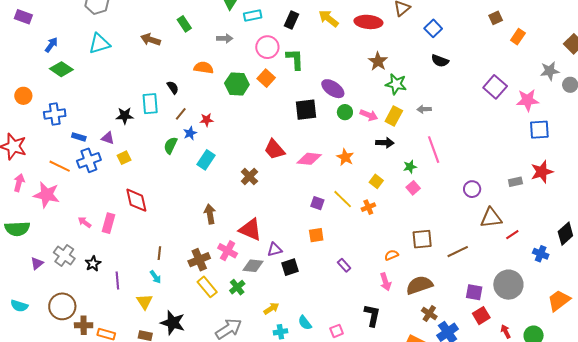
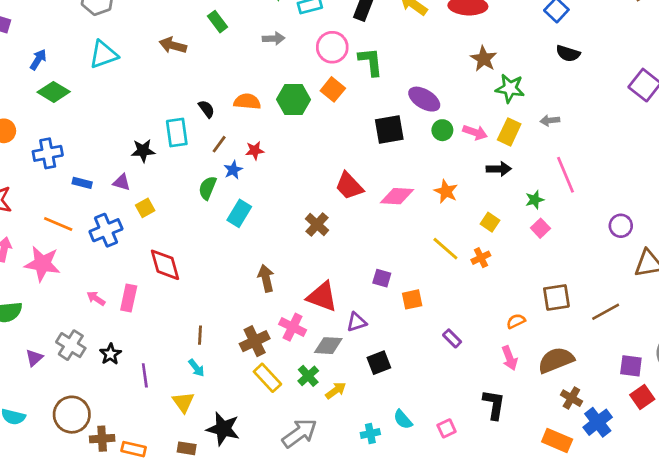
orange semicircle: (204, 68) -> (247, 102), moved
blue cross: (89, 160) -> (106, 230), moved
cyan rectangle: (206, 160) -> (239, 213), moved
purple square: (317, 203) -> (382, 278), moved
black square: (290, 267) -> (379, 363), moved
yellow arrow: (271, 308) -> (336, 390), moved

